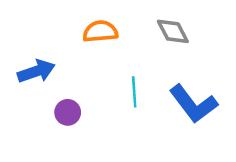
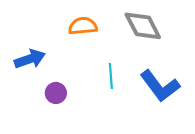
gray diamond: (173, 31) -> (143, 26), size x1.4

